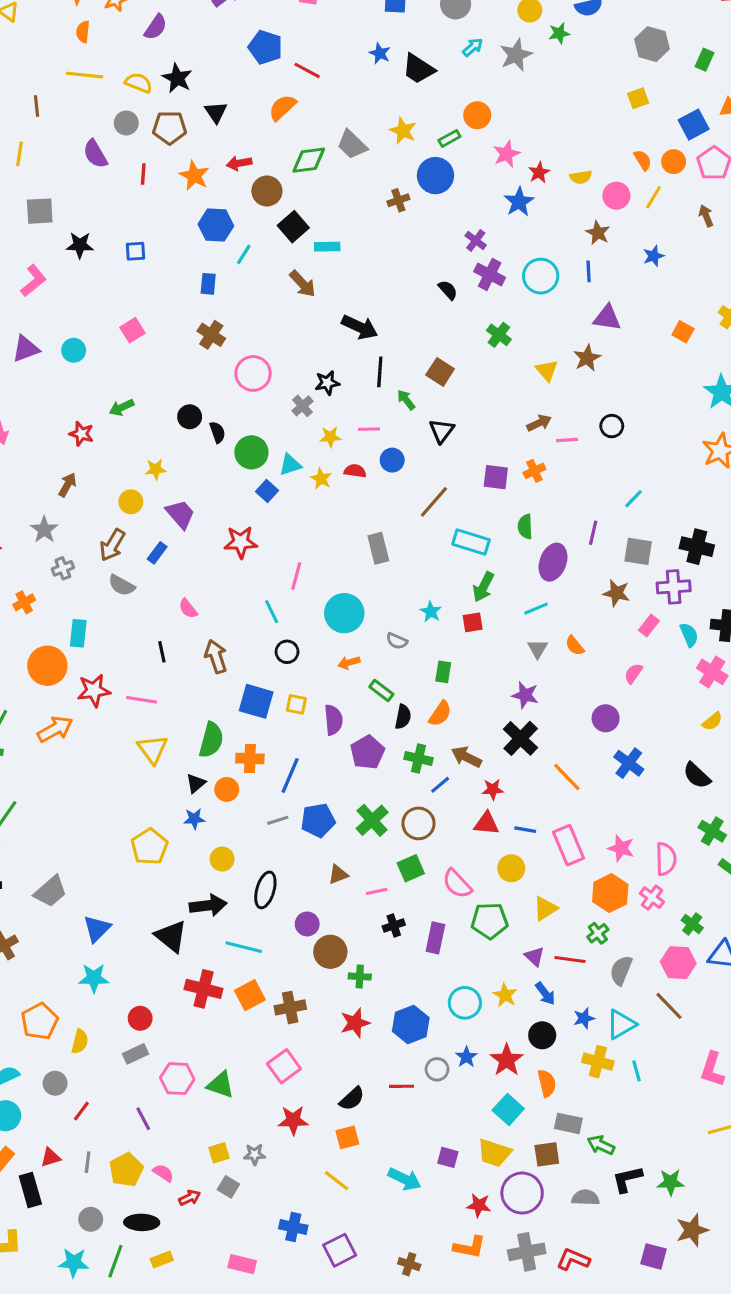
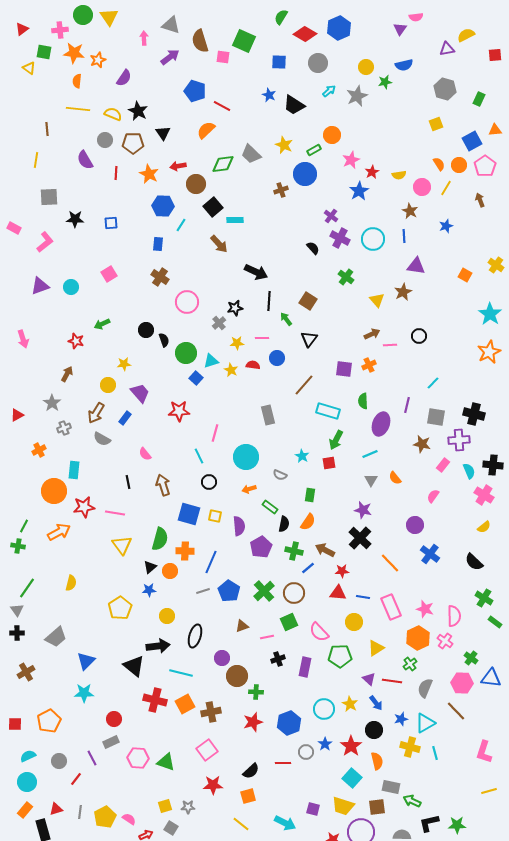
blue pentagon: (318, 820) -> (229, 591), turned -30
yellow semicircle: (80, 1041) -> (71, 583), moved
purple line: (143, 1119) -> (92, 758), moved

